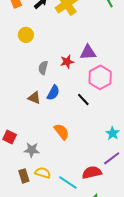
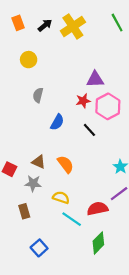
red star: (67, 62) -> (83, 101), moved
gray semicircle: (43, 68) -> (38, 95), moved
brown triangle: (34, 98) -> (39, 162), moved
yellow semicircle: (43, 173) -> (61, 198), moved

